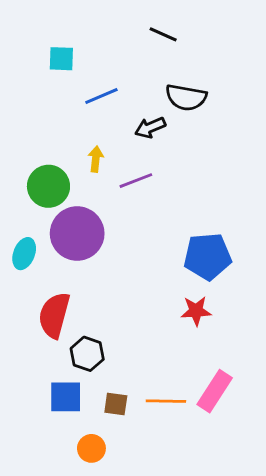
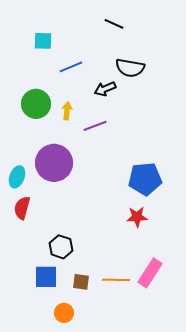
green circle: (48, 186) -> (36, 104), moved
red semicircle: (54, 315) -> (22, 208), moved, size x0.7

